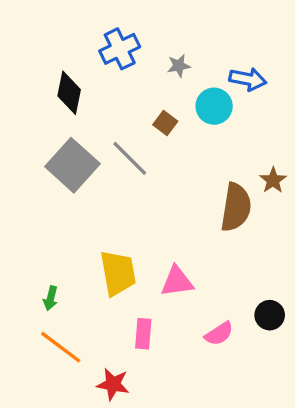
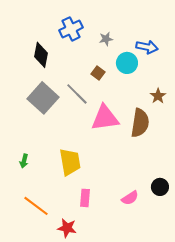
brown star: (273, 180) -> (158, 96), moved
pink triangle: (177, 281) -> (105, 118), moved, size x1.4
green arrow: (51, 298) -> (24, 161), moved

